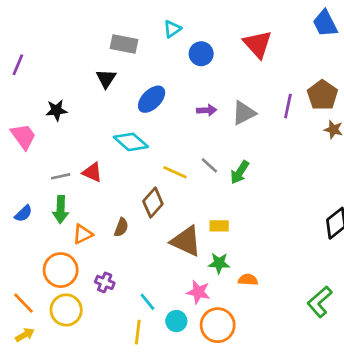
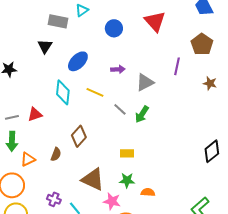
cyan triangle: (172, 29) -> (82, 10), moved
brown pentagon: (322, 95) -> (202, 44), moved
gray triangle: (244, 113) -> (145, 82), moved
cyan diamond: (131, 142) -> (63, 92), turned 55
red triangle: (92, 172) -> (35, 114), turned -42
yellow line: (175, 172) -> (95, 92), moved
brown triangle: (186, 241) -> (93, 179), moved
purple cross: (105, 282) -> (54, 199), moved

